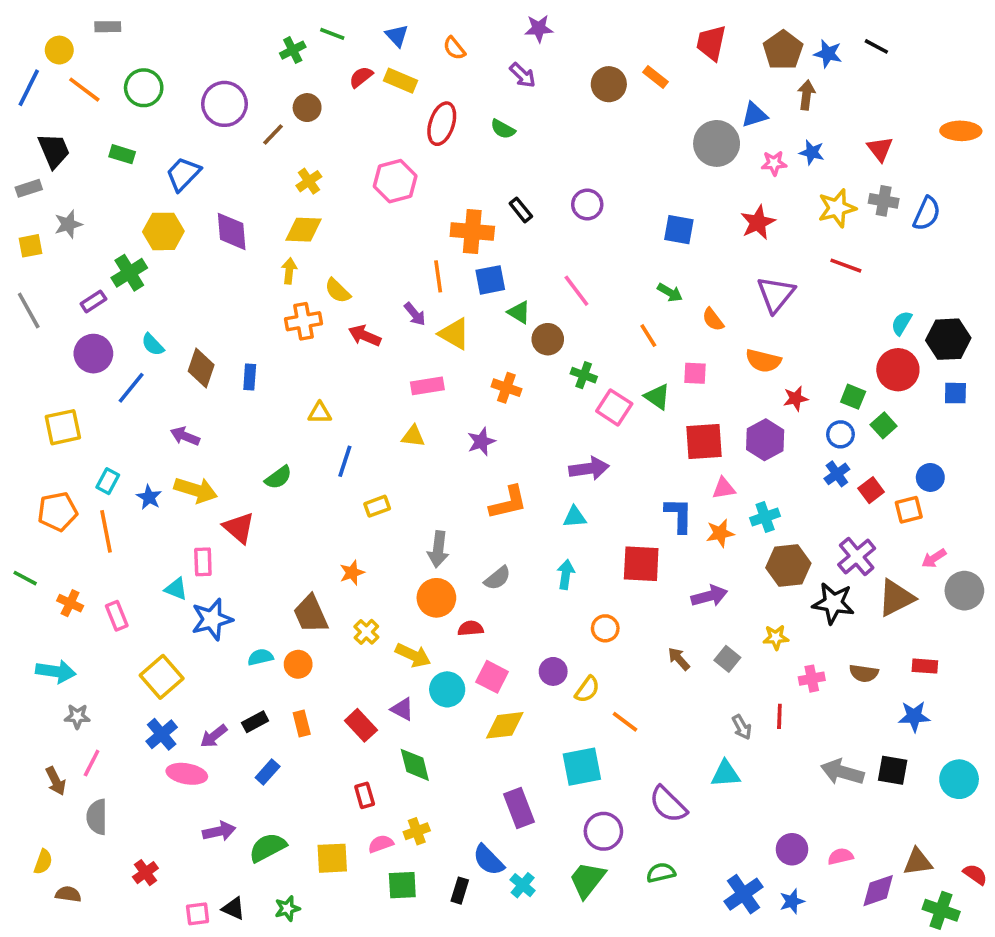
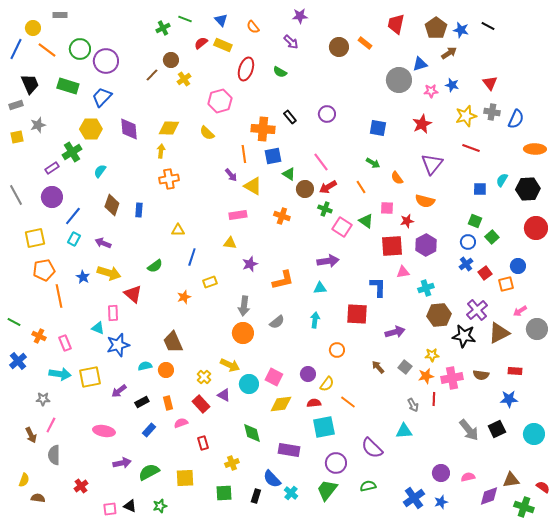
brown arrow: (806, 95) -> (449, 53), turned 49
purple circle: (224, 104) -> (106, 61), moved
orange ellipse: (961, 131) -> (535, 149), moved
green rectangle: (122, 154) -> (68, 86), size x1.5
yellow cross: (309, 181) -> (184, 79), moved
yellow semicircle: (338, 291) -> (207, 133), moved
gray line: (29, 310) -> (16, 195), moved
red arrow: (365, 336) -> (328, 187), moved, turned -54
cyan semicircle: (153, 345) -> (100, 171), moved, turned 80
red circle: (898, 370) -> (536, 228), moved
blue square: (955, 393) -> (480, 189), moved
red star: (796, 398) -> (407, 221), moved
purple star: (481, 442) -> (250, 264), moved
cyan rectangle: (108, 481) -> (74, 239), moved
orange pentagon: (57, 512) -> (44, 270), moved
orange star: (720, 533) -> (426, 376), moved
orange star: (352, 573) -> (184, 297), moved
red semicircle: (471, 628) -> (314, 403), moved
yellow cross: (366, 632) -> (204, 377), moved
cyan arrow: (56, 671) -> (60, 374), moved
yellow square: (162, 677) -> (90, 377), turned 30
pink cross: (812, 679) -> (452, 378), size x1.5
blue cross: (162, 734) -> (18, 361), moved
purple arrow: (214, 736) -> (119, 391), moved
green diamond: (415, 765) -> (252, 433), moved
black square: (893, 770) -> (497, 429), turned -36
gray arrow: (842, 772) -> (469, 430), turned -145
purple rectangle: (519, 808) -> (289, 450), turned -60
pink semicircle: (381, 844) -> (181, 423), moved

